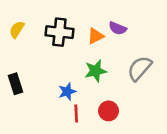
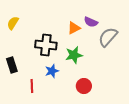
black cross: (59, 32) -> (46, 45), moved
gray semicircle: (140, 68) -> (108, 37), moved
red line: (76, 114) -> (32, 86), moved

